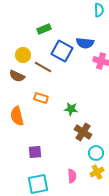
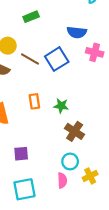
blue square: (62, 51) -> (57, 59), moved, turned 30
orange rectangle: (41, 98) -> (34, 101), moved, turned 64
cyan circle: (96, 153) -> (70, 161), moved

